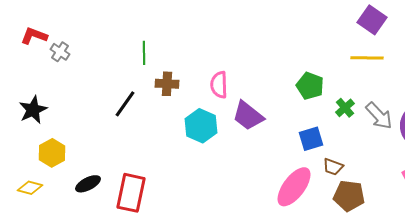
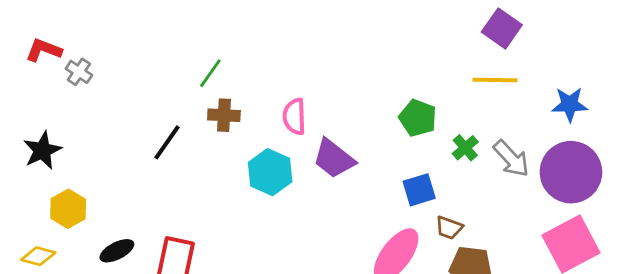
green line: (144, 53) -> (210, 73), moved, turned 35

